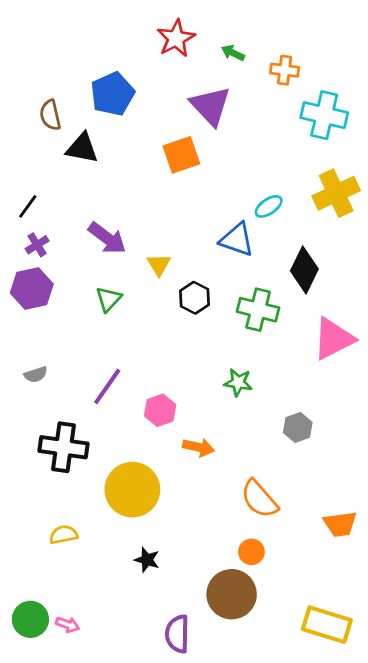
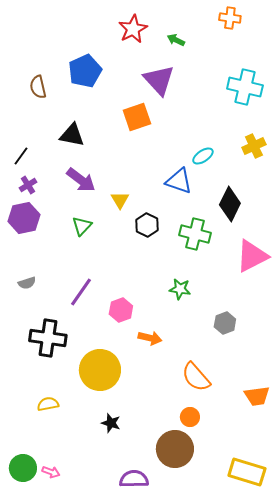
orange cross: (285, 70) -> (230, 18), moved
black triangle: (82, 148) -> (72, 135), moved
yellow cross: (336, 193) -> (254, 146), size x0.7
purple semicircle: (177, 634) -> (134, 479), turned 88

